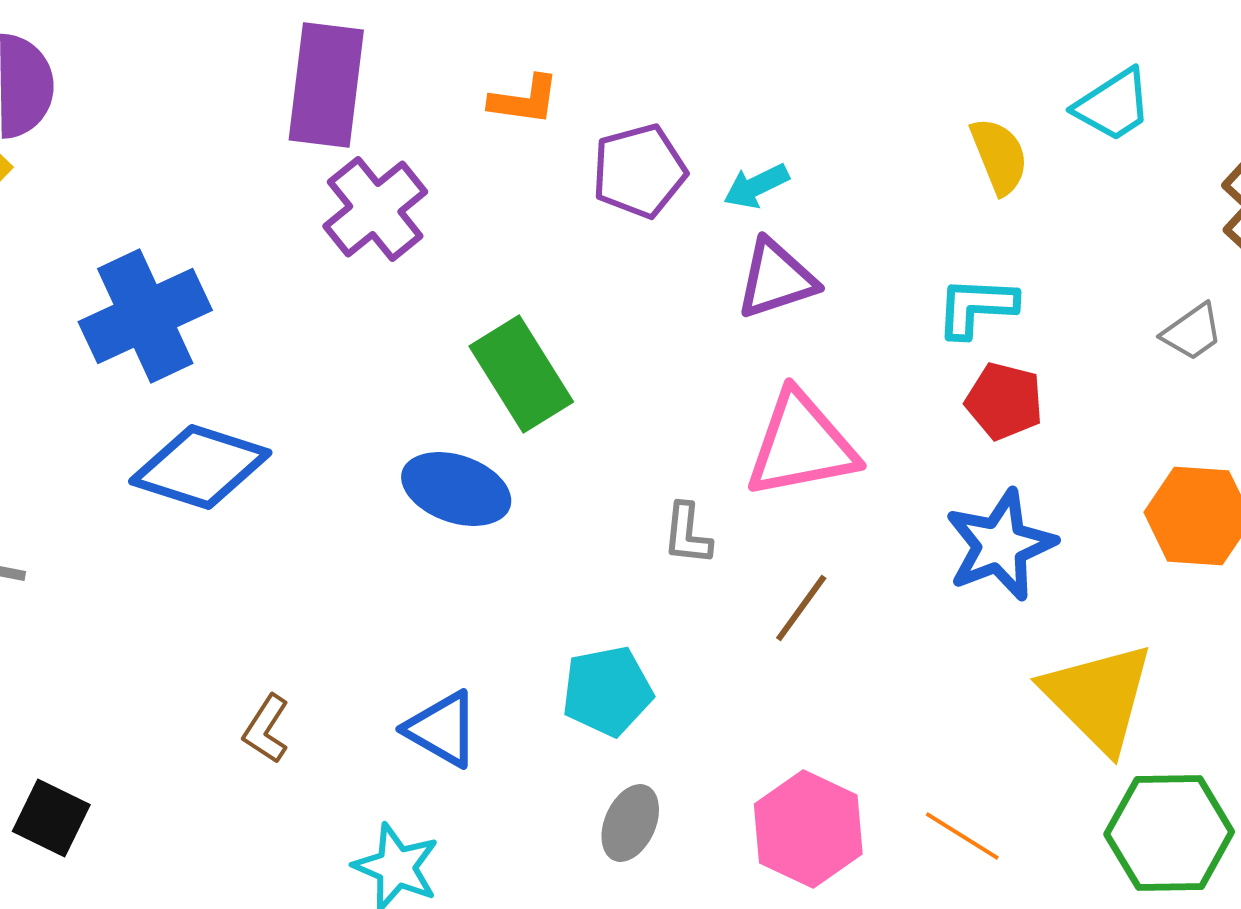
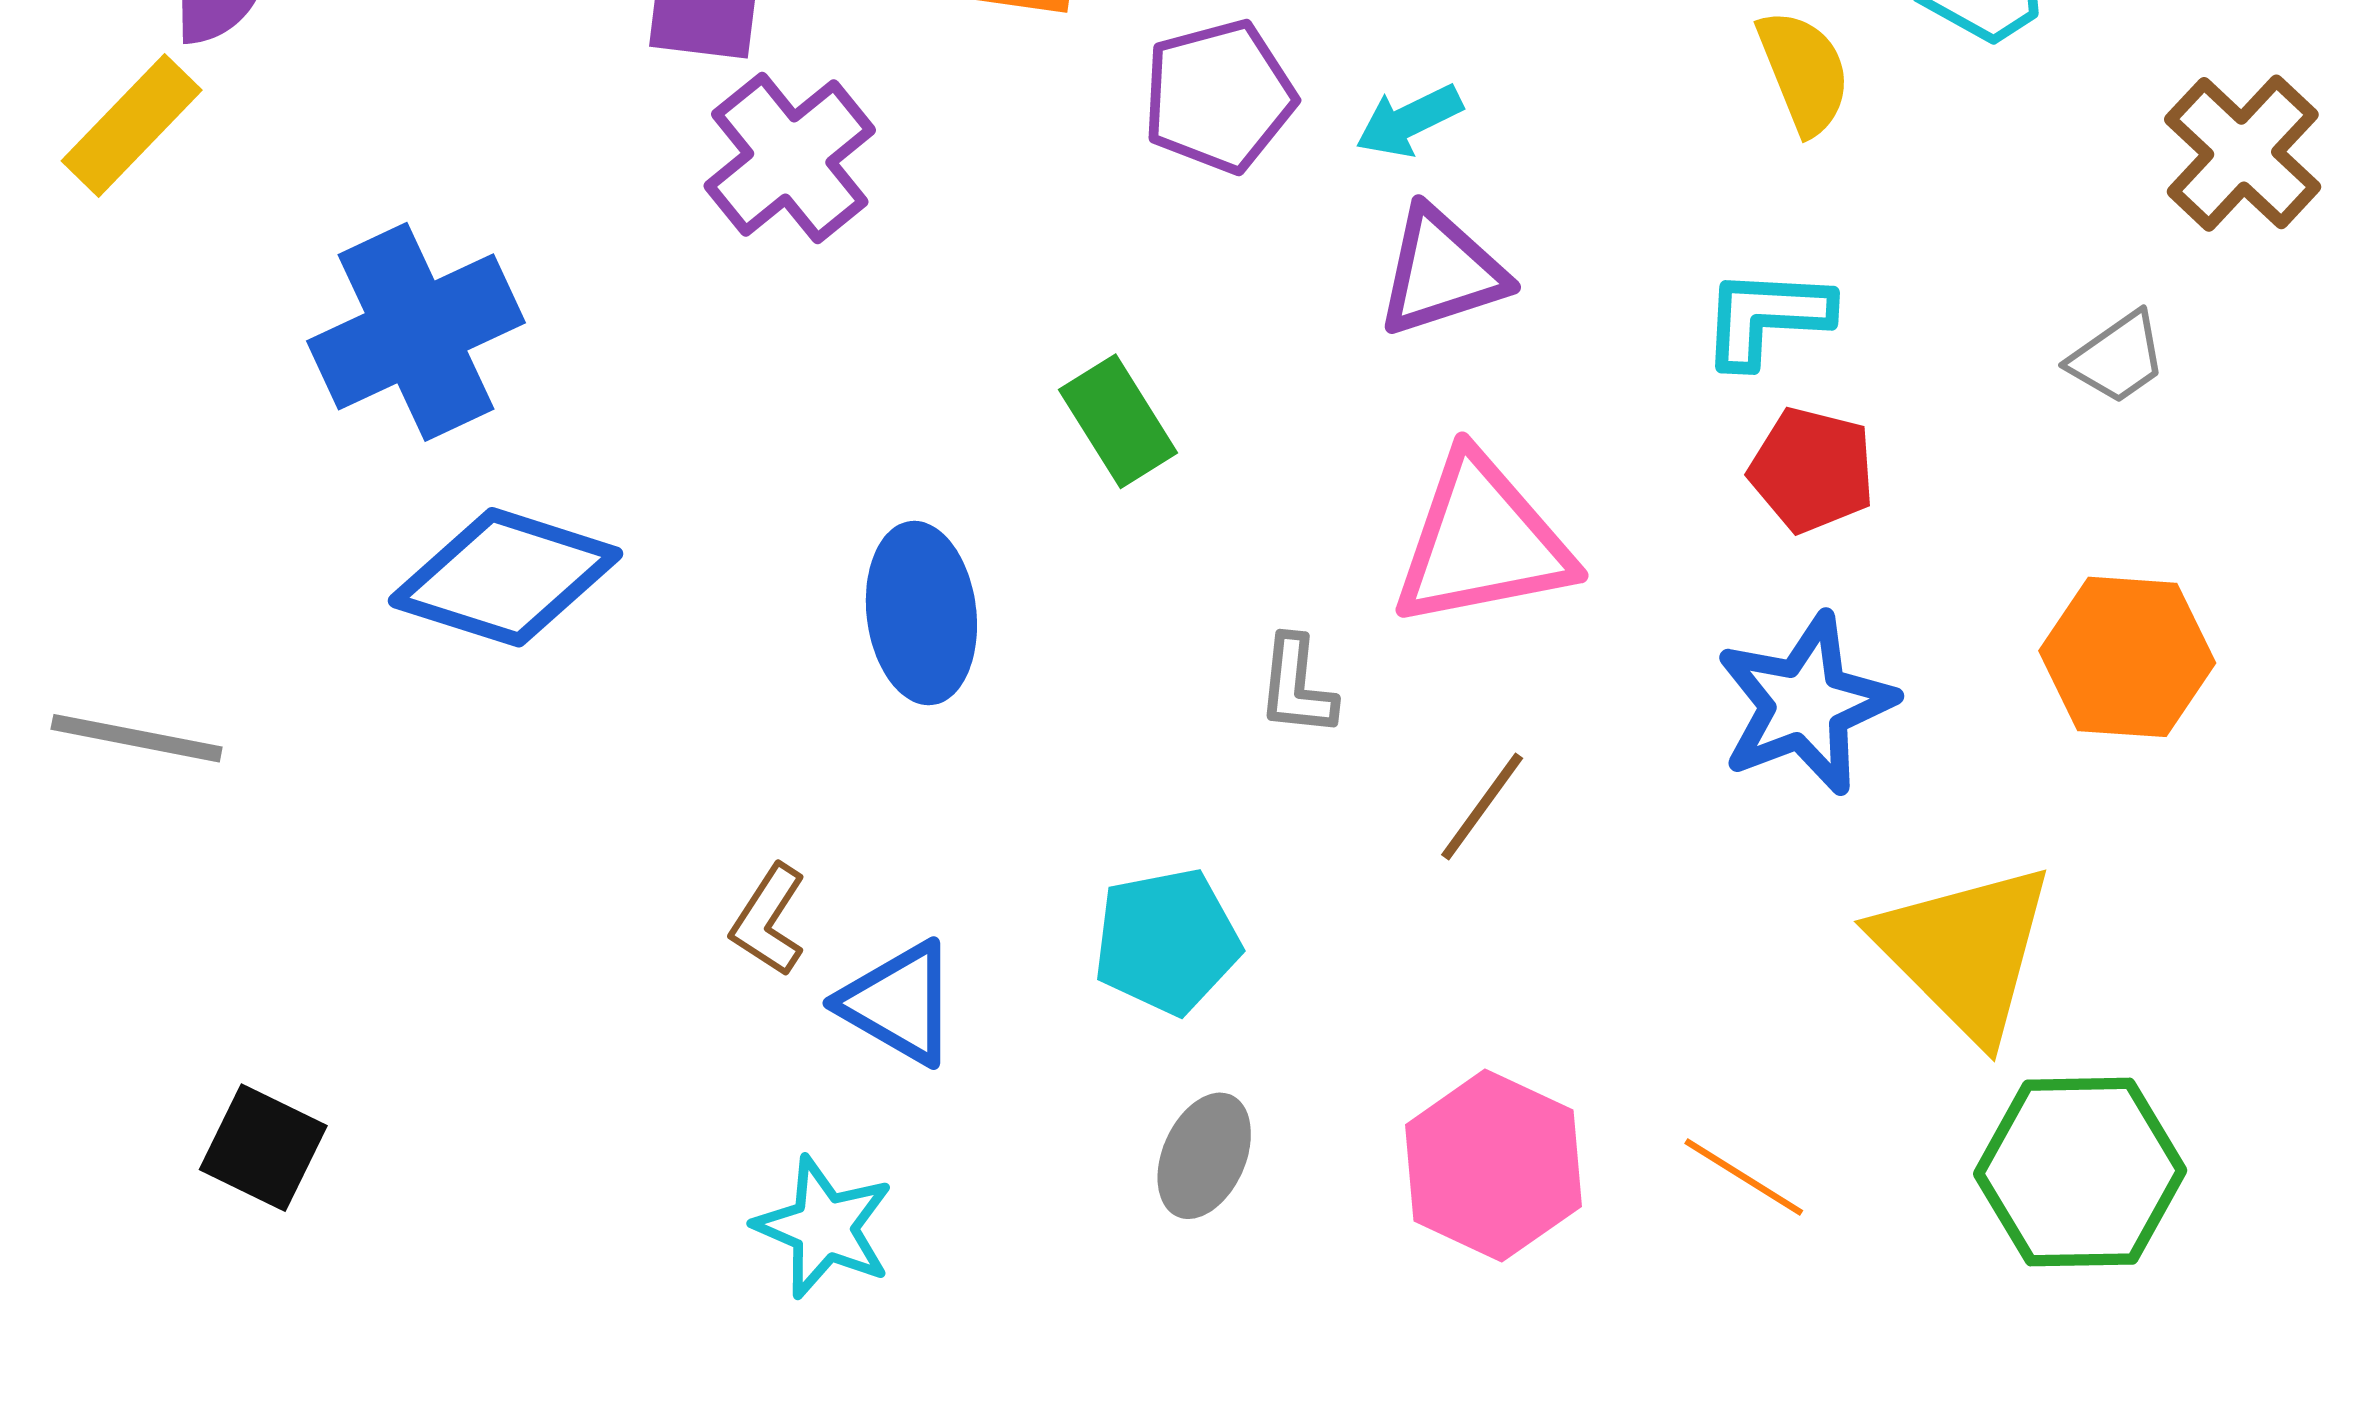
green rectangle: (521, 374) -> (1118, 421), moved, size x0.7
blue ellipse: (456, 489) -> (921, 613), turned 64
brown L-shape: (266, 729) -> (769, 920), moved

